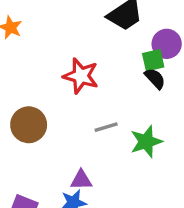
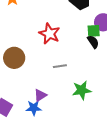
green star: (146, 142) -> (82, 90), moved
purple triangle: (81, 180) -> (40, 95), turned -40

